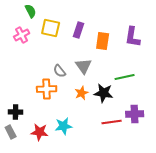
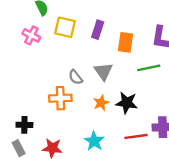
pink cross: (22, 35) -> (31, 35), turned -35
green line: (125, 77) -> (149, 68), moved
cyan star: (64, 126) -> (94, 141), moved, turned -30

